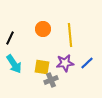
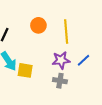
yellow square: (42, 67) -> (25, 70), moved
gray cross: (51, 80) -> (60, 81), moved, turned 32

